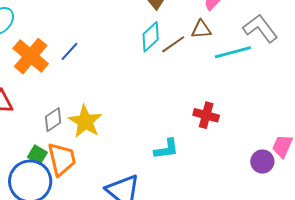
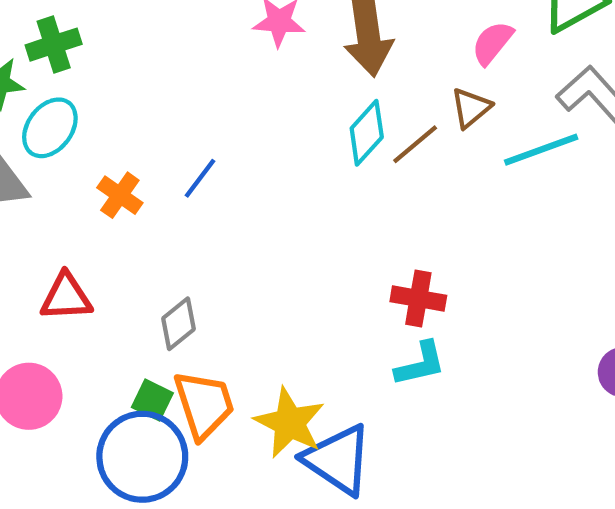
brown triangle: (201, 29) -> (471, 108), turned -30
orange cross: (31, 56) -> (120, 195), size x0.6
red cross: (206, 115) -> (418, 299), moved
yellow star: (85, 121) -> (290, 423), moved

